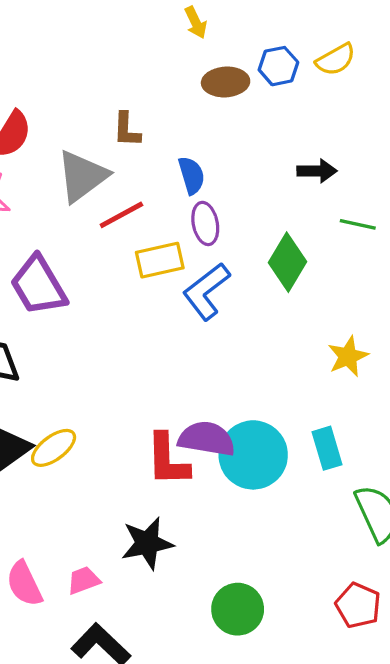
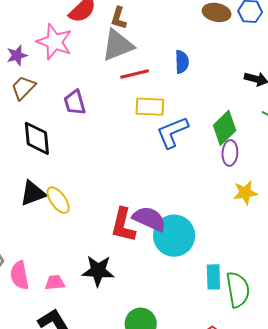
brown L-shape: (127, 130) -> (119, 18), moved
purple ellipse: (205, 223) -> (230, 153), moved
purple trapezoid: (38, 286) -> (75, 102), size x0.7
yellow ellipse: (54, 448) -> (58, 200), turned 76
cyan rectangle: (327, 448) -> (213, 277), moved

